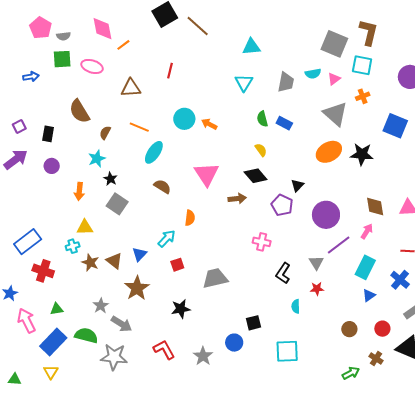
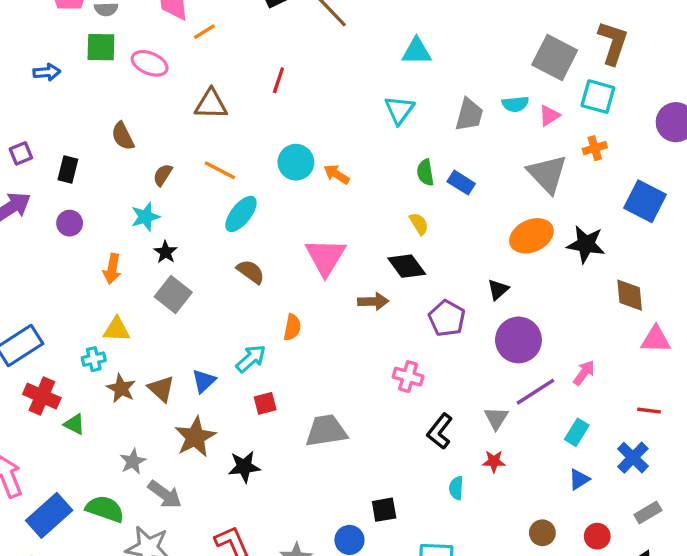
brown semicircle: (79, 111) -> (123, 136), size x0.7
black triangle: (297, 185) -> (498, 290), moved
brown diamond: (375, 206) -> (630, 295), moved
cyan rectangle: (365, 267) -> (577, 432), size x0.7
green triangle: (57, 309) -> (74, 424), moved, turned 32
black star: (181, 309) -> (244, 467), moved

